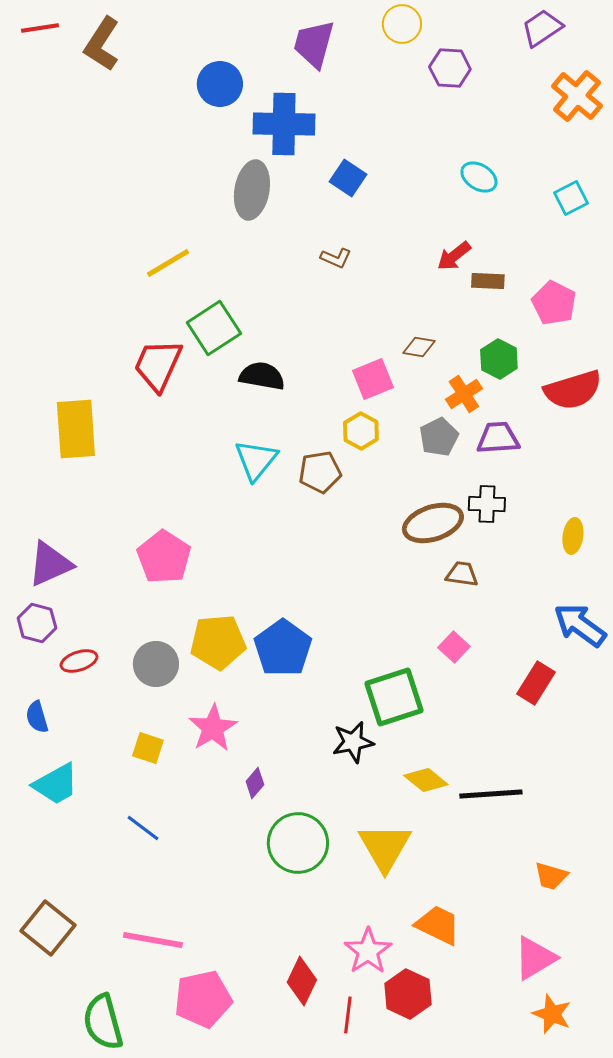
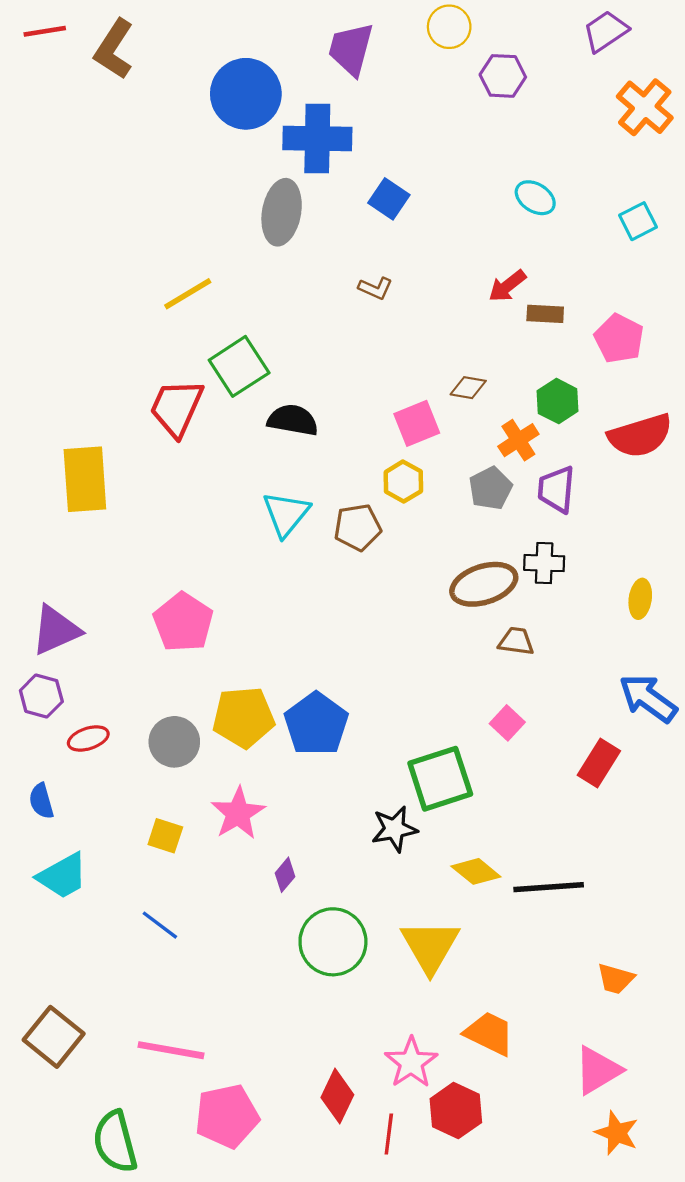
blue circle: (220, 84) -> (246, 94), size x1.4
purple trapezoid: (498, 438) -> (556, 489), turned -81

